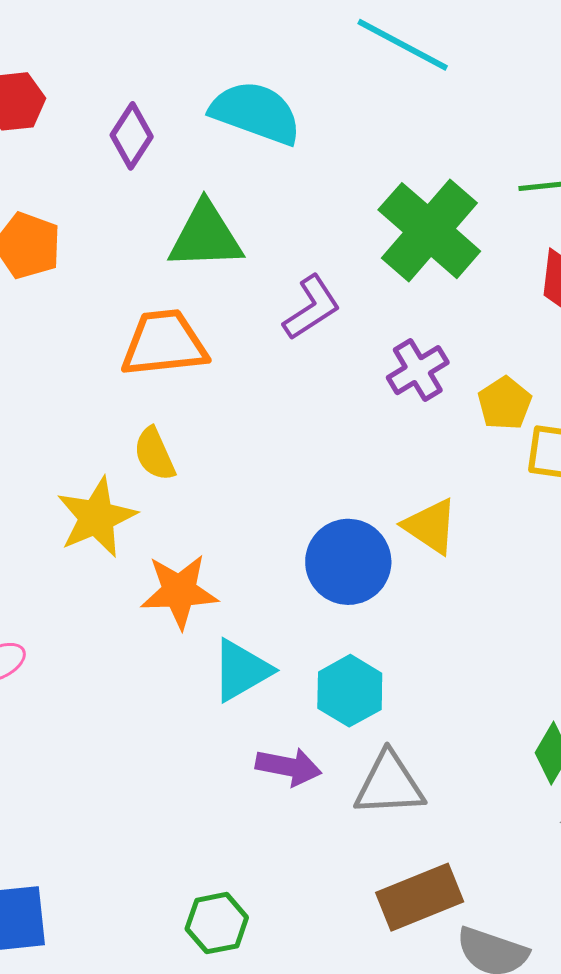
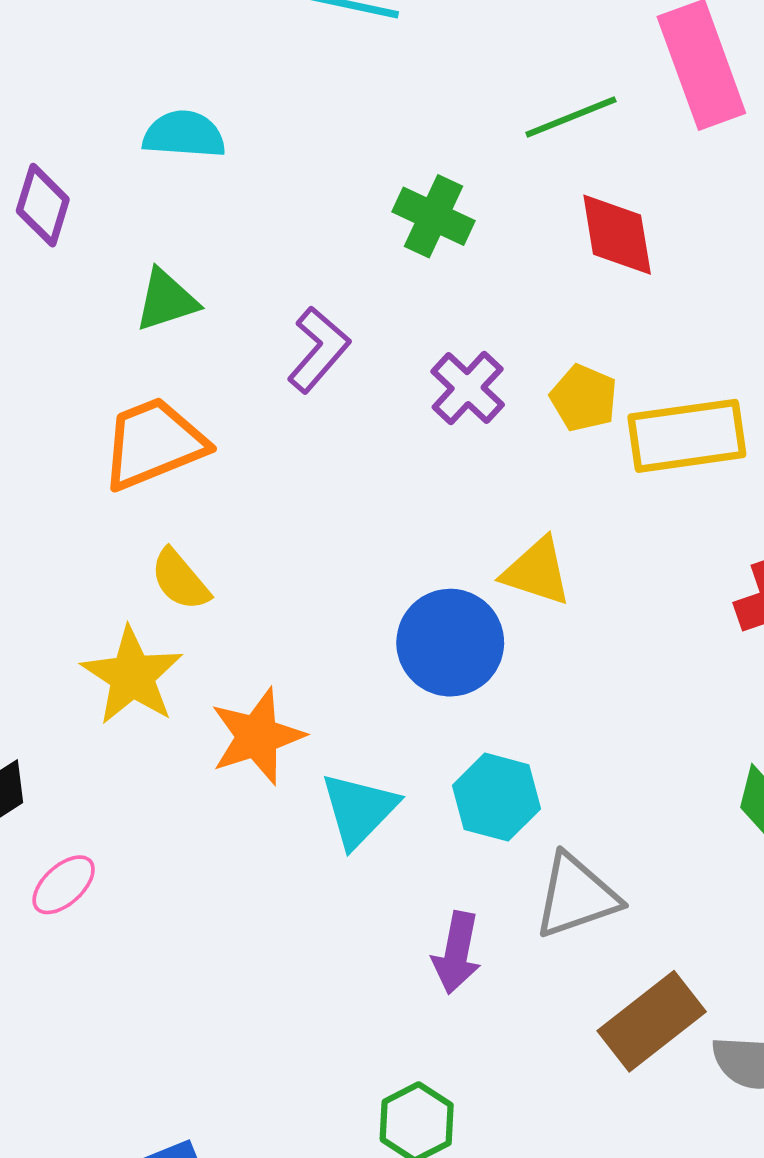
cyan semicircle: (256, 113) -> (184, 134), size x0.7
green cross: (429, 231) -> (433, 216), size x0.6
green triangle: (206, 236) -> (166, 300), size x0.7
purple arrow: (289, 767) -> (457, 953), moved, turned 106

